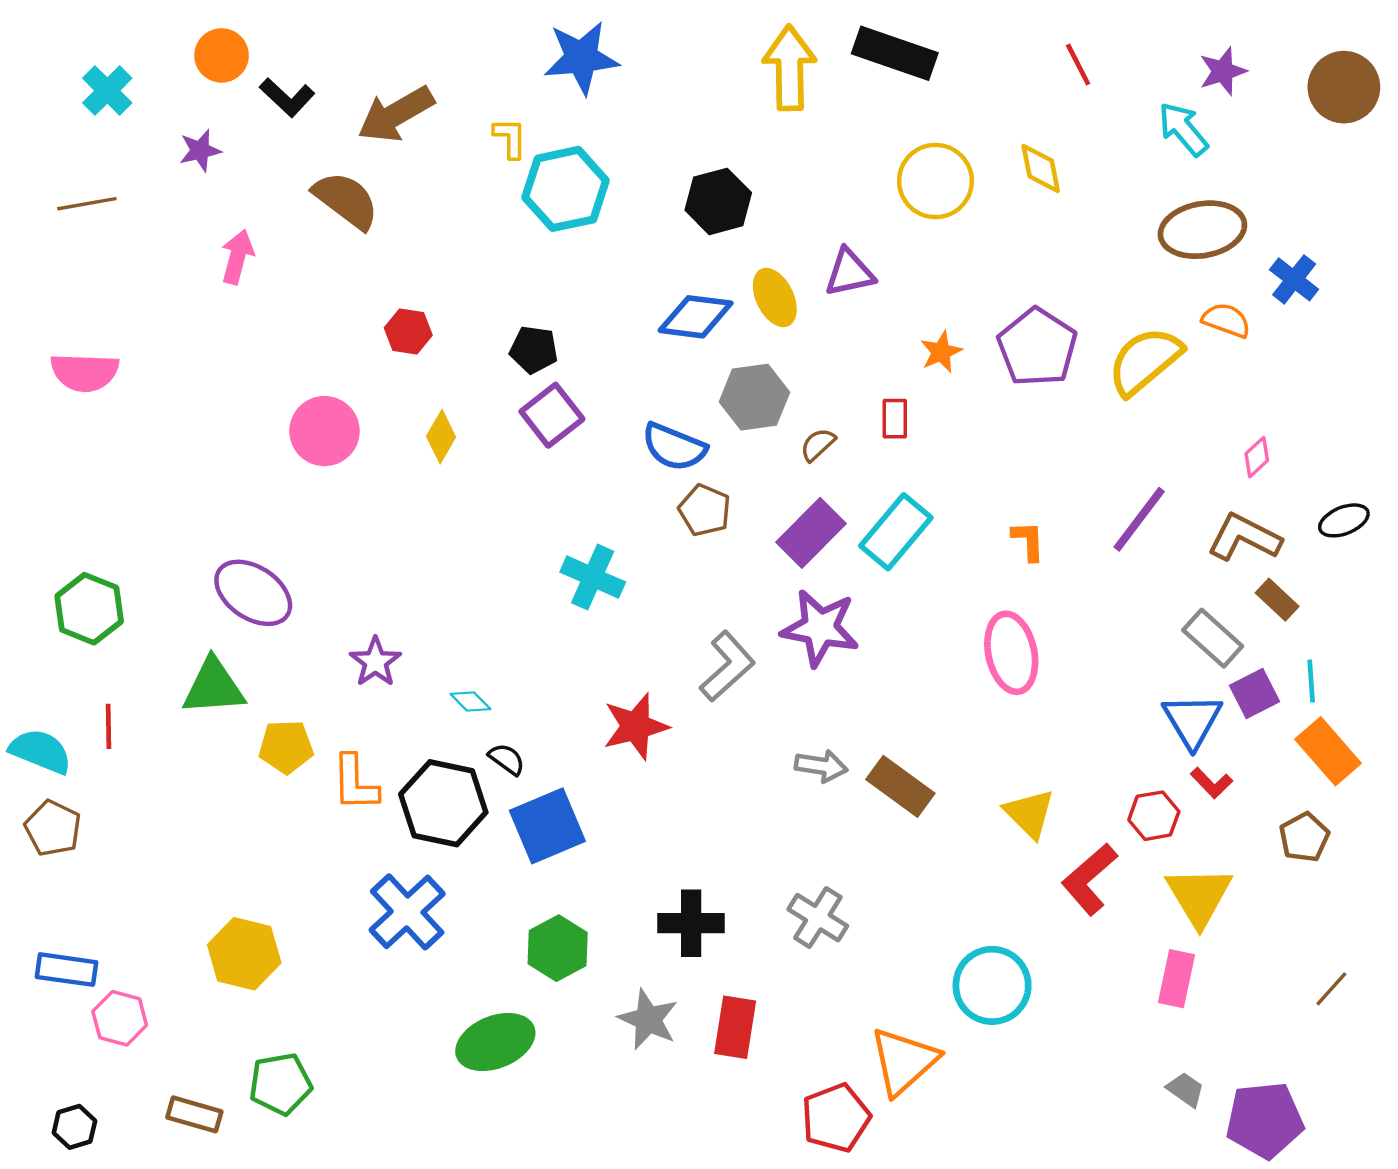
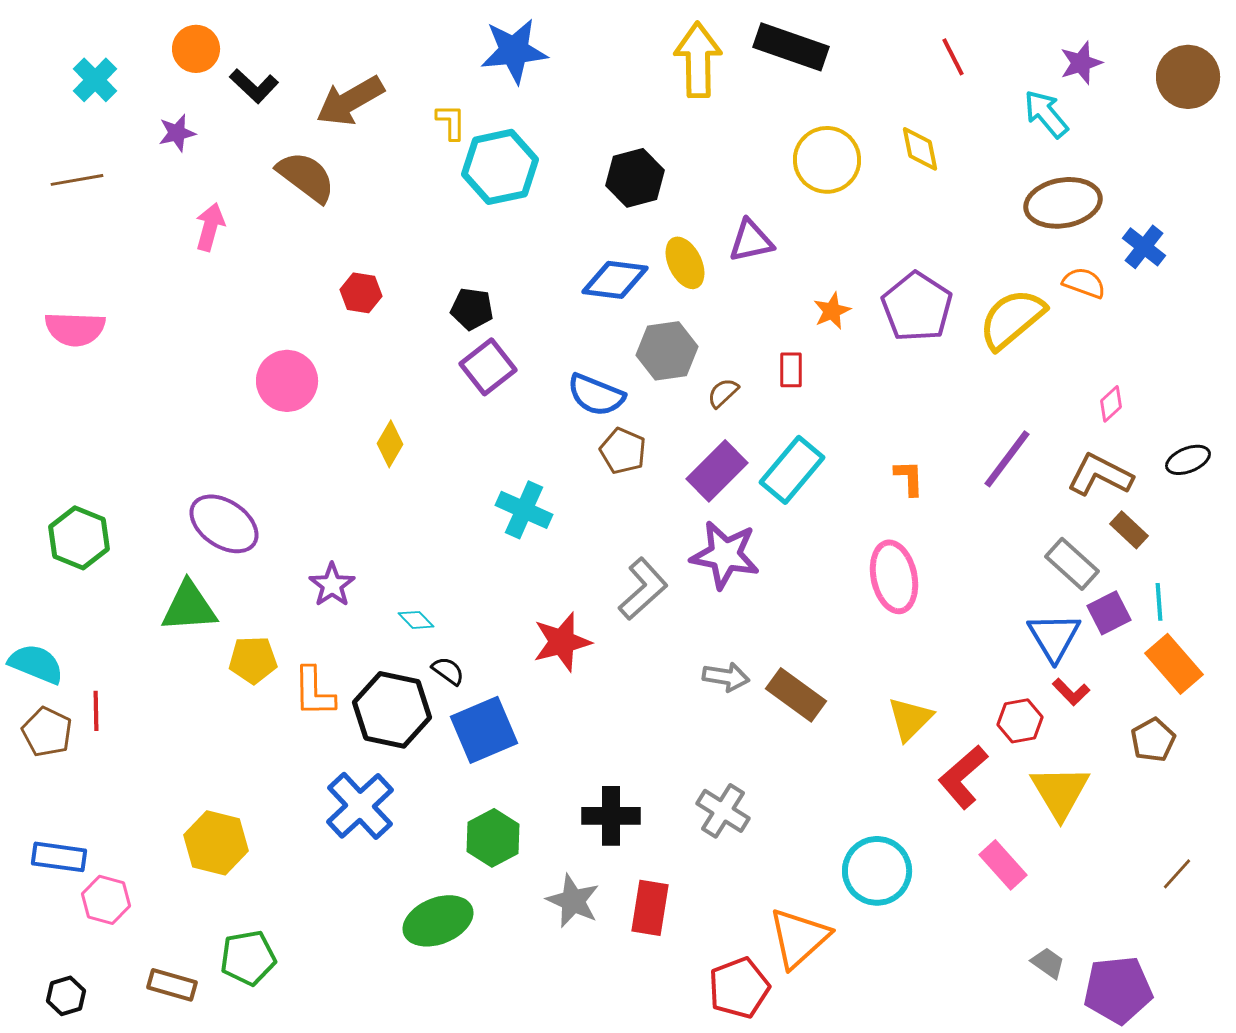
yellow diamond: (441, 437) -> (390, 444), moved
red line: (108, 726) -> (96, 711), moved
yellow triangle: (1029, 813) -> (910, 719), turned 30
pink rectangle: (1176, 979) -> (1003, 865), moved, turned -54

